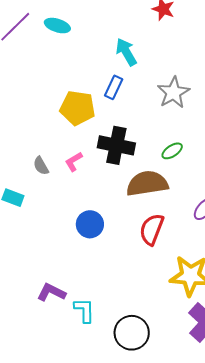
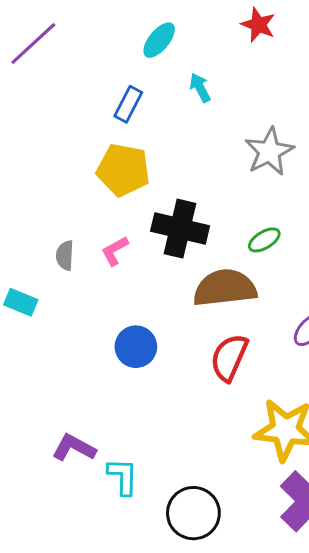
cyan ellipse: (57, 26) -> (159, 40), moved, turned -70
cyan arrow: (126, 52) -> (200, 88), size x0.7
blue rectangle: (114, 87) -> (128, 104), moved
gray semicircle: (41, 166) -> (65, 256), turned 30

